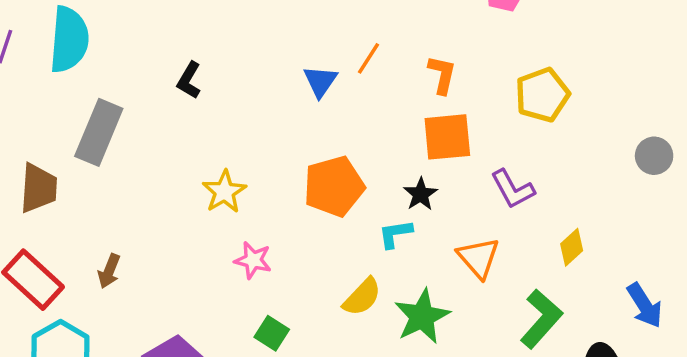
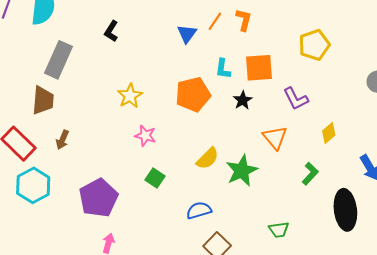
orange L-shape: (442, 75) -> (244, 20), moved
brown trapezoid: (39, 188) -> (43, 100), moved
cyan L-shape: (395, 234) -> (223, 69), moved, turned -75
green L-shape: (541, 319) -> (310, 174), size x0.7

